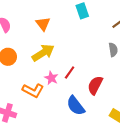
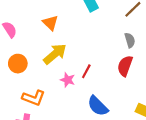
red semicircle: (95, 85) -> (125, 66), moved
orange L-shape: (33, 90) -> (34, 98), moved

